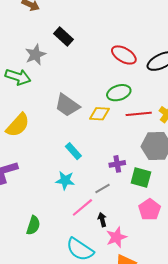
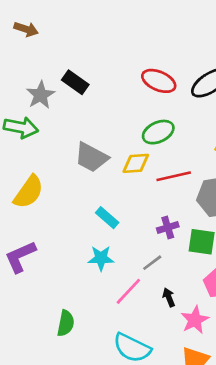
black rectangle: (63, 36) -> (75, 82), moved
red line: (139, 114) -> (174, 176), moved
black arrow: (102, 220) -> (169, 297), moved
pink star: (116, 237) -> (195, 320), moved

